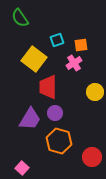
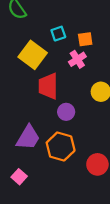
purple circle: (55, 113) -> (66, 112), moved
purple trapezoid: (30, 119) -> (28, 138), moved

